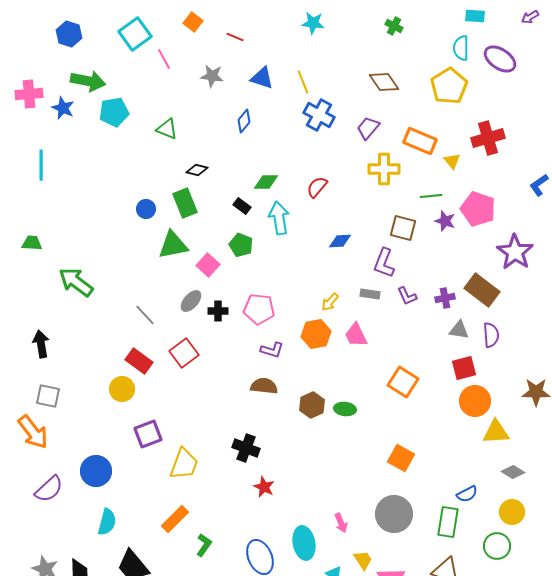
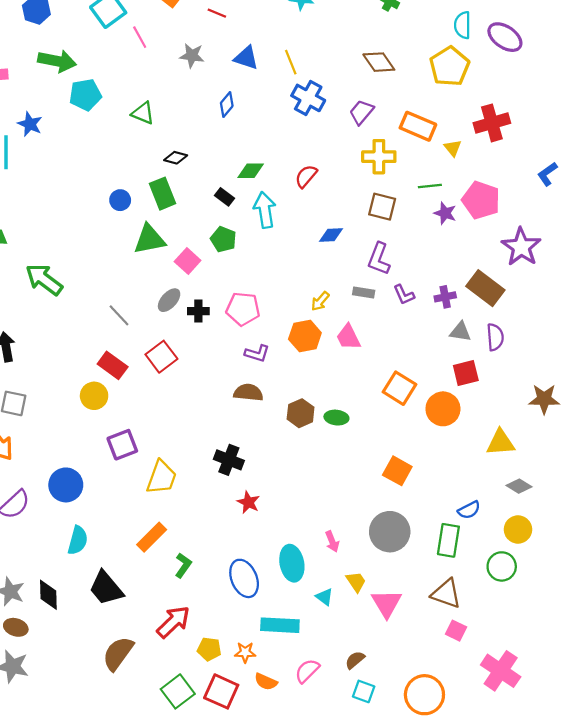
blue star: (63, 108) -> (30, 124), moved
brown square: (403, 228) -> (382, 207), moved
orange circle: (475, 401) -> (443, 409), moved

